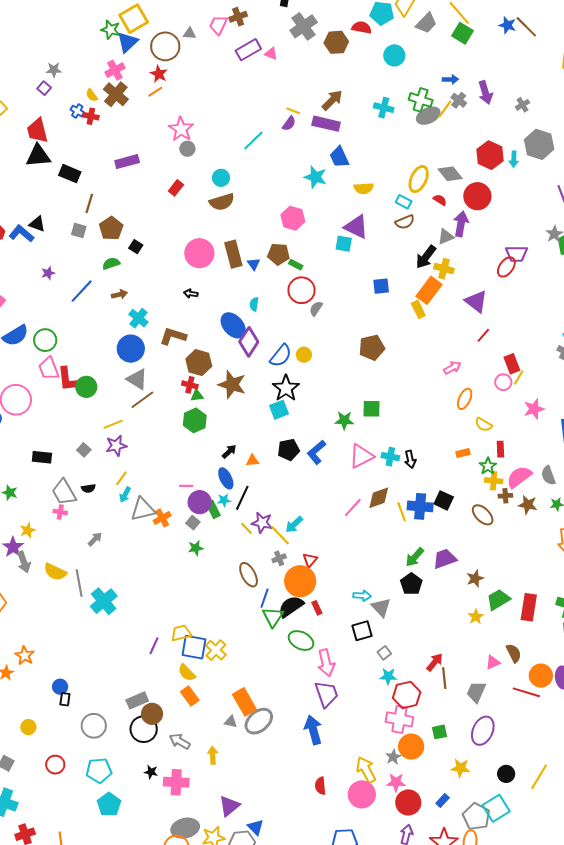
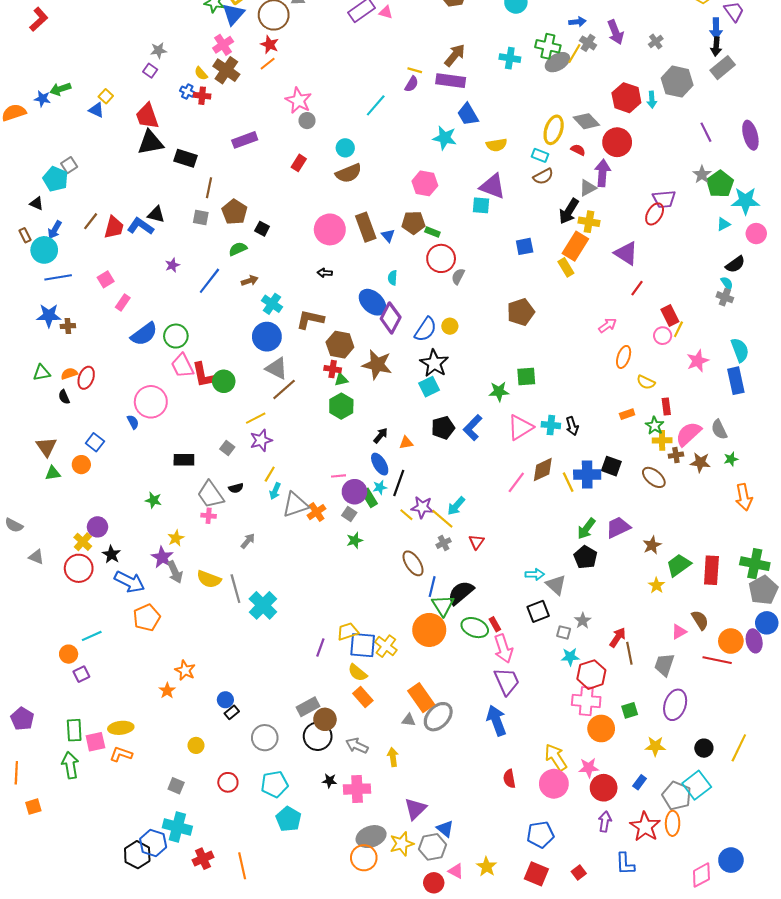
orange circle: (300, 581) -> (429, 630), moved
red rectangle: (317, 608) -> (495, 624), moved
gray square: (384, 653) -> (564, 632), turned -32
black rectangle: (65, 699) -> (232, 712), turned 48
gray star: (393, 757) -> (583, 621), moved

